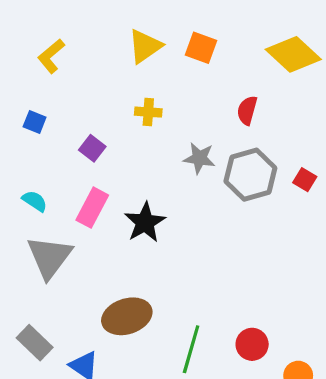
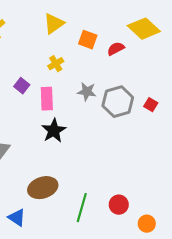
orange square: (201, 48) -> (88, 40), moved
red semicircle: (247, 110) -> (116, 49), moved, turned 48
yellow cross: (148, 112) -> (56, 64), turned -35
pink rectangle: (92, 208) -> (47, 99), moved, turned -30

